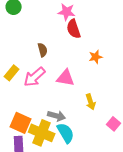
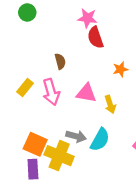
pink arrow: (35, 77) -> (51, 92), turned -65
yellow arrow: (91, 102) -> (110, 104), moved
cyan semicircle: (66, 133) -> (100, 140), moved, turned 60

